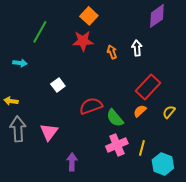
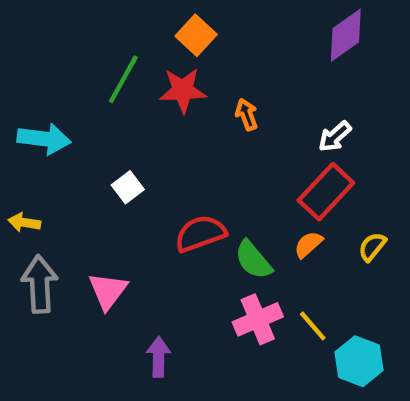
green line: (40, 32) -> (123, 79), moved
white arrow: (137, 48) -> (335, 137), moved, turned -126
cyan arrow: (20, 63) -> (44, 139), size x1.6
yellow line: (142, 148) -> (313, 326), turned -56

